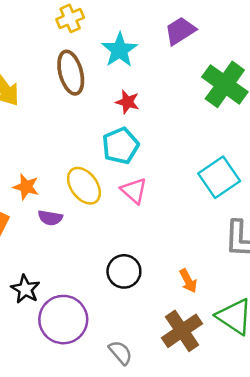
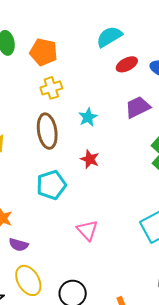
cyan star: (120, 50) -> (88, 117), size x0.7
cyan pentagon: (120, 146) -> (51, 185), moved
yellow ellipse: (84, 186) -> (28, 280), moved

